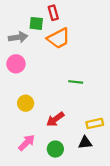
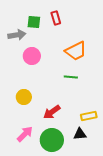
red rectangle: (53, 13) -> (56, 18), moved
orange trapezoid: (59, 38) -> (76, 51), moved
pink circle: (16, 64) -> (32, 56), moved
green circle: (55, 149) -> (52, 140), size x1.5

